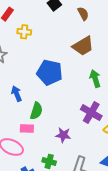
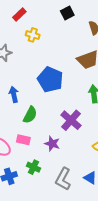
purple cross: (91, 113) -> (71, 120), moved
pink rectangle: (27, 128) -> (23, 140), moved

